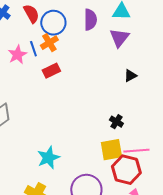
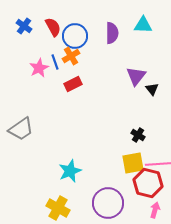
purple triangle: (119, 38) -> (136, 76), moved
black triangle: (130, 76) -> (152, 89), turned -40

